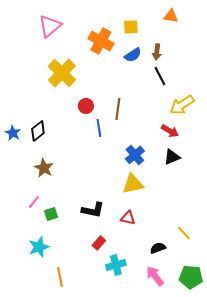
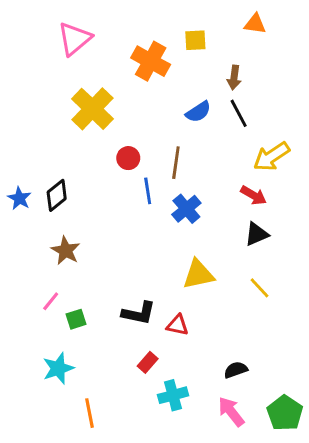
blue semicircle: (133, 55) -> (198, 112), moved
blue cross: (135, 155) -> (186, 209), moved
red triangle: (128, 218) -> (177, 325), moved
yellow line: (184, 233) -> (259, 288), moved
green pentagon: (191, 277) -> (285, 413), turned 30

